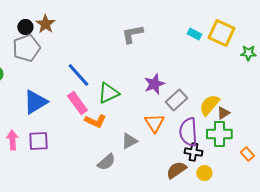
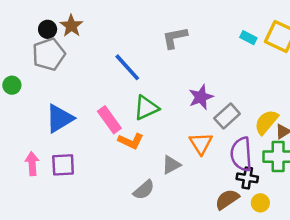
blue line: (78, 75) -> (127, 67), moved

